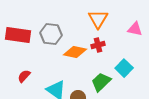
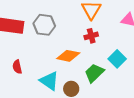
orange diamond: (75, 52) -> (68, 56), moved
red semicircle: (24, 76) -> (17, 67), turned -56

